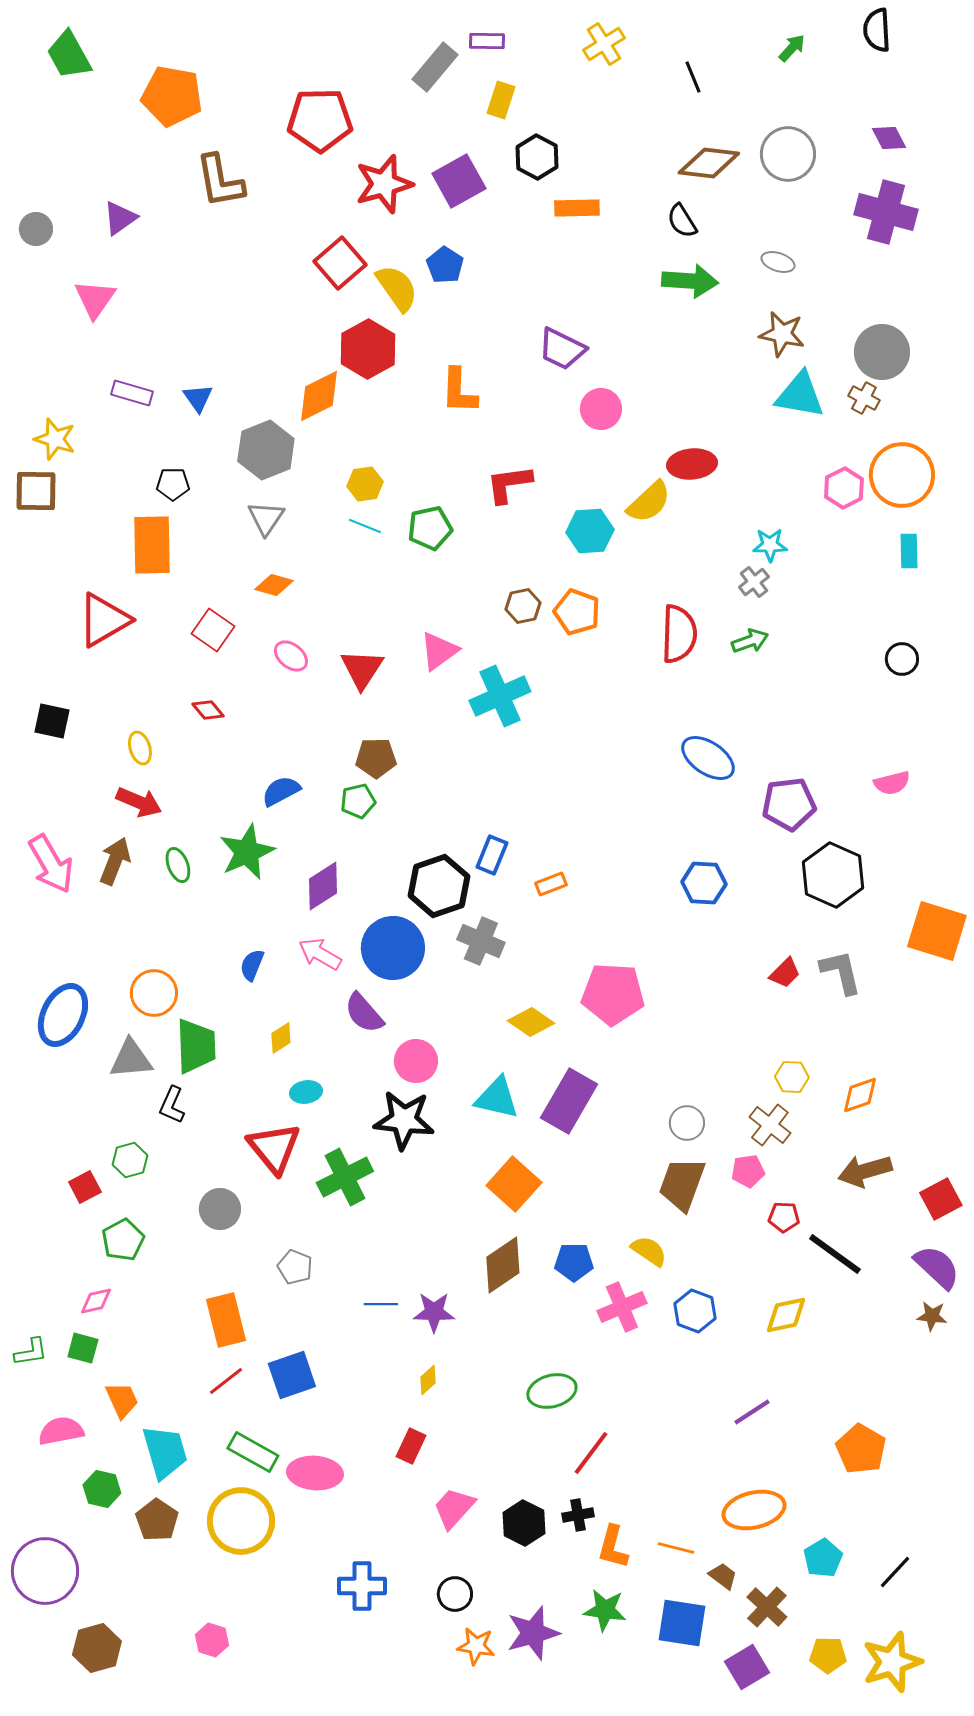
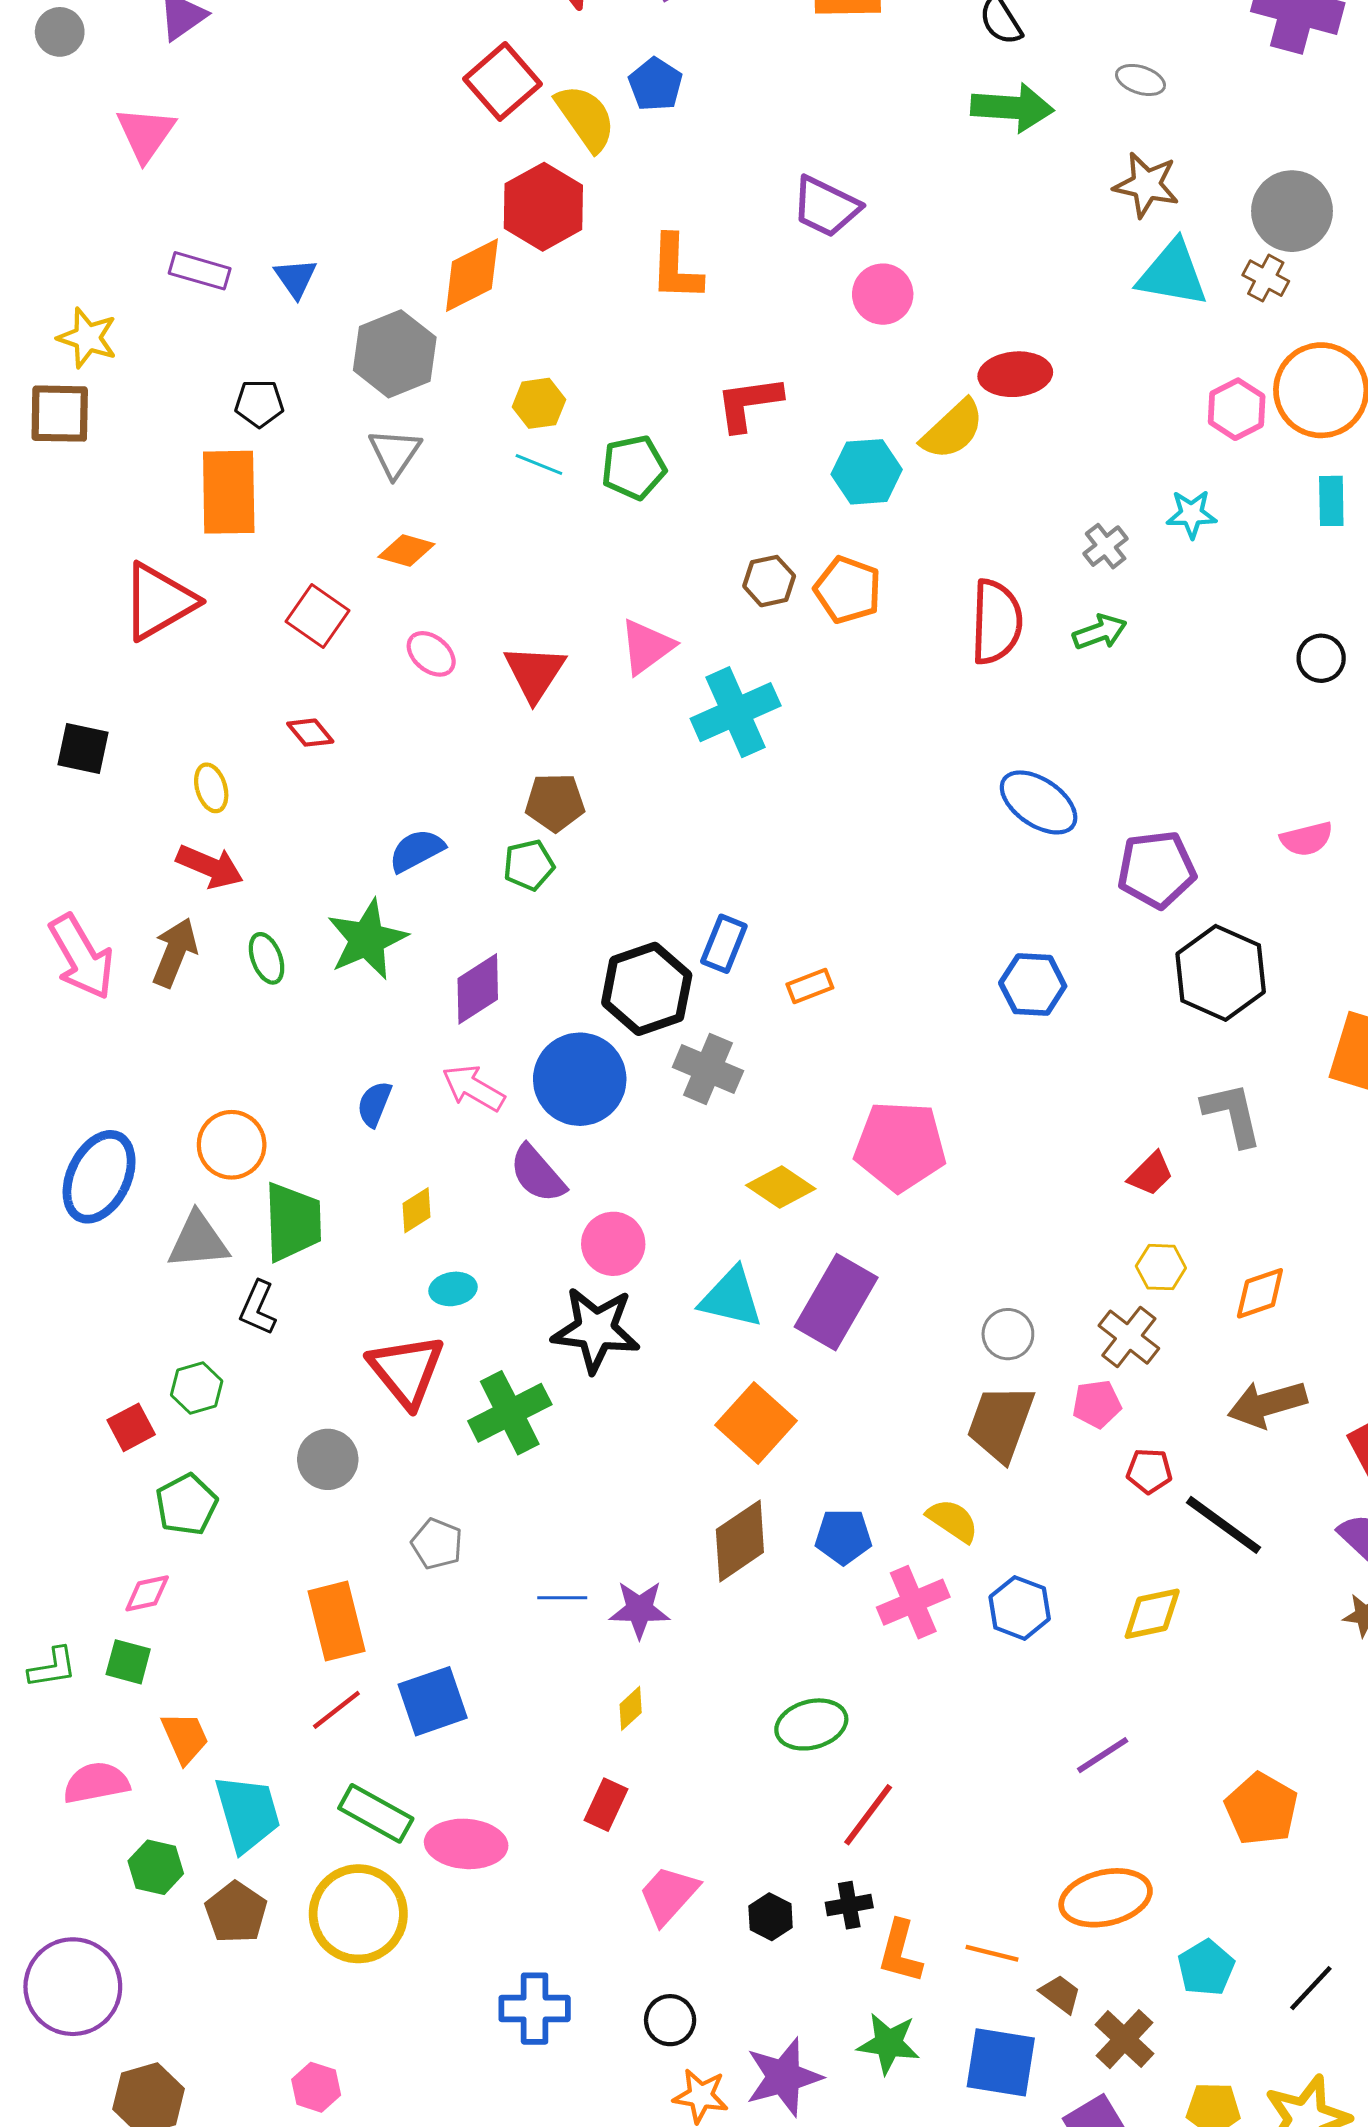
cyan star: (770, 545) -> (1191, 514), moved
red trapezoid: (785, 973) -> (1151, 1174), moved
black hexagon: (524, 1523) -> (771, 1917), size x0.7

